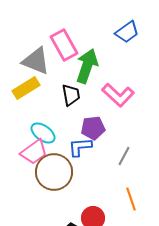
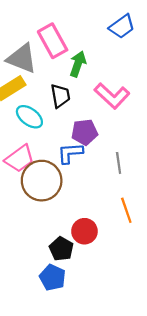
green arrow: (87, 66) -> (78, 64), size x0.7
cyan ellipse: (43, 133) -> (29, 117), moved
gray line: (124, 156) -> (119, 163), turned -36

